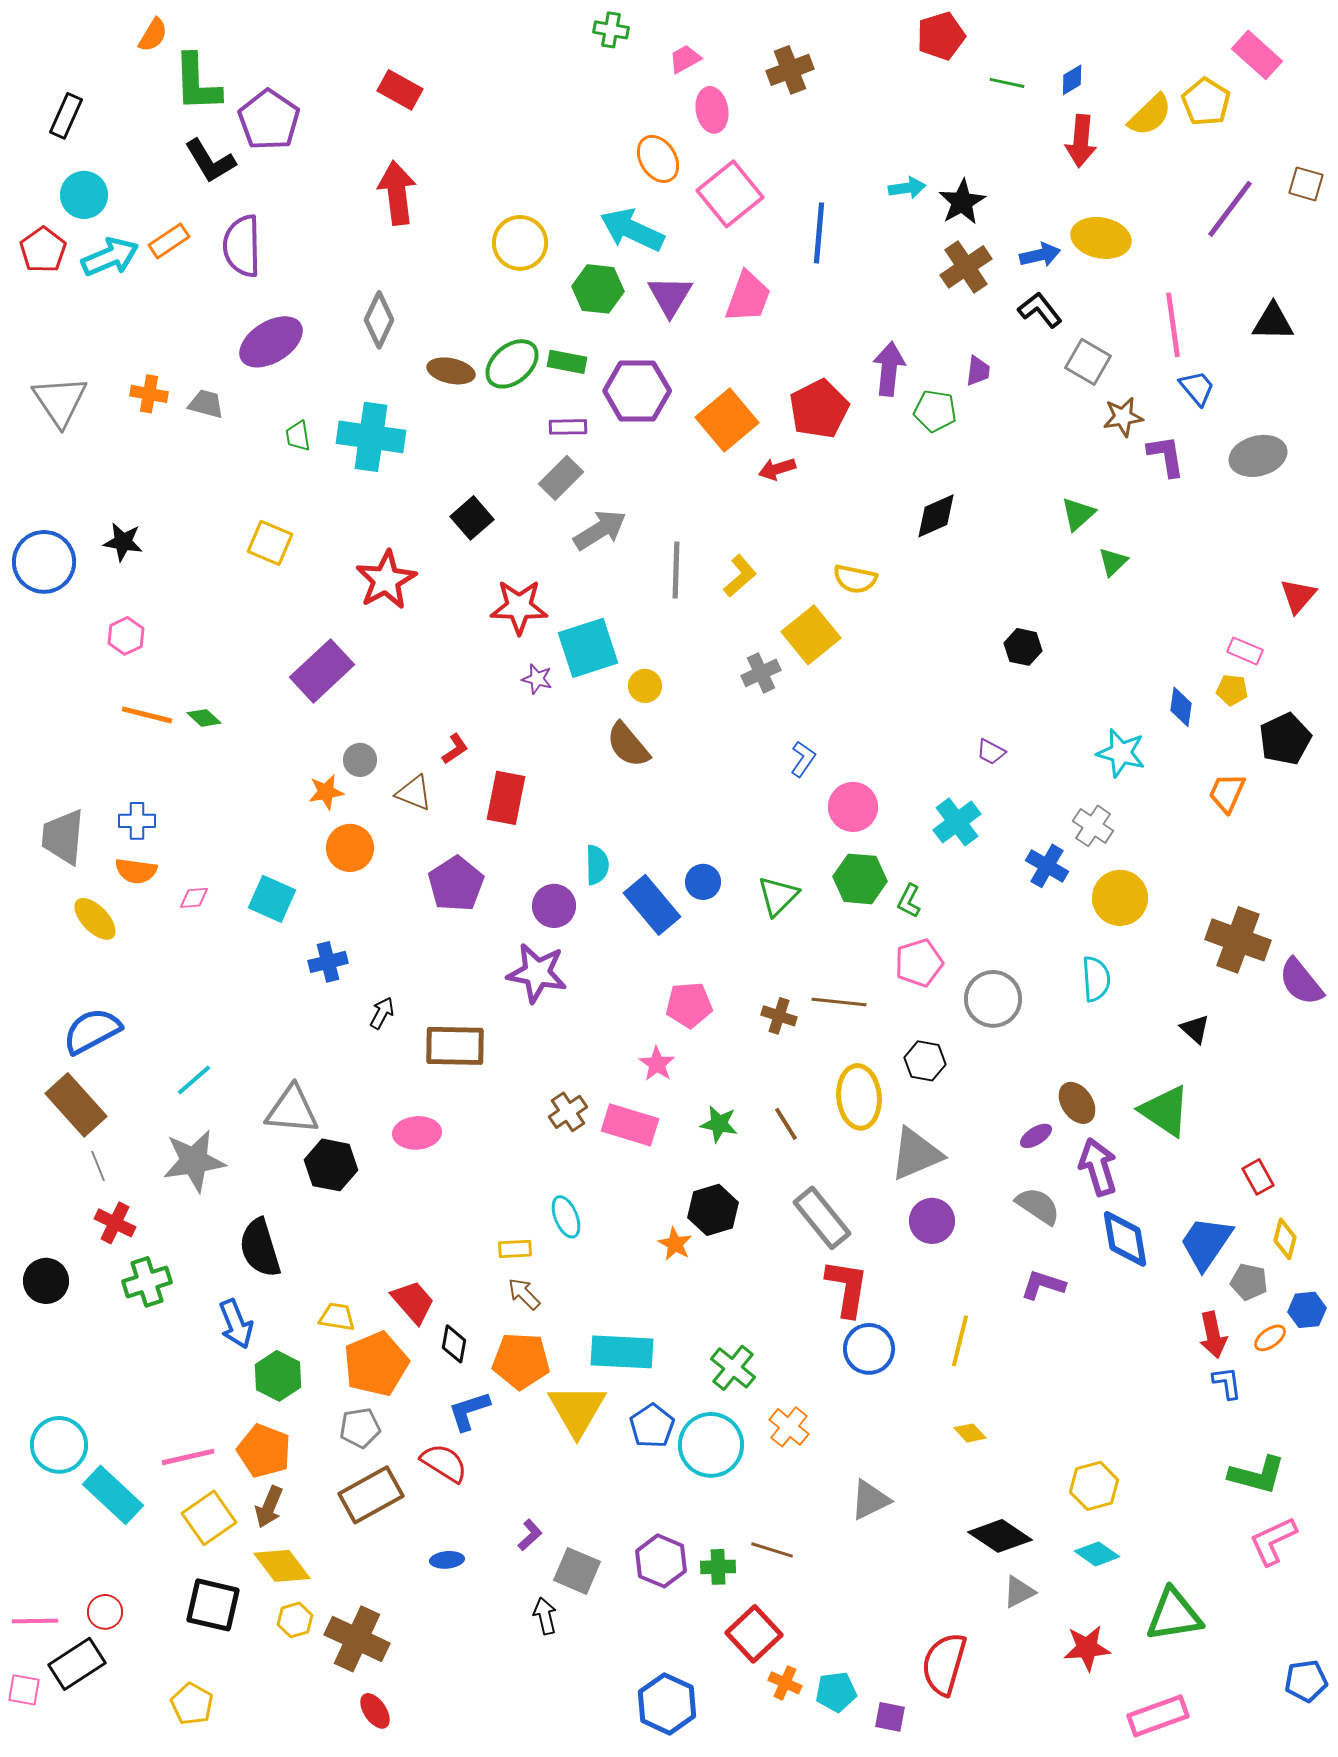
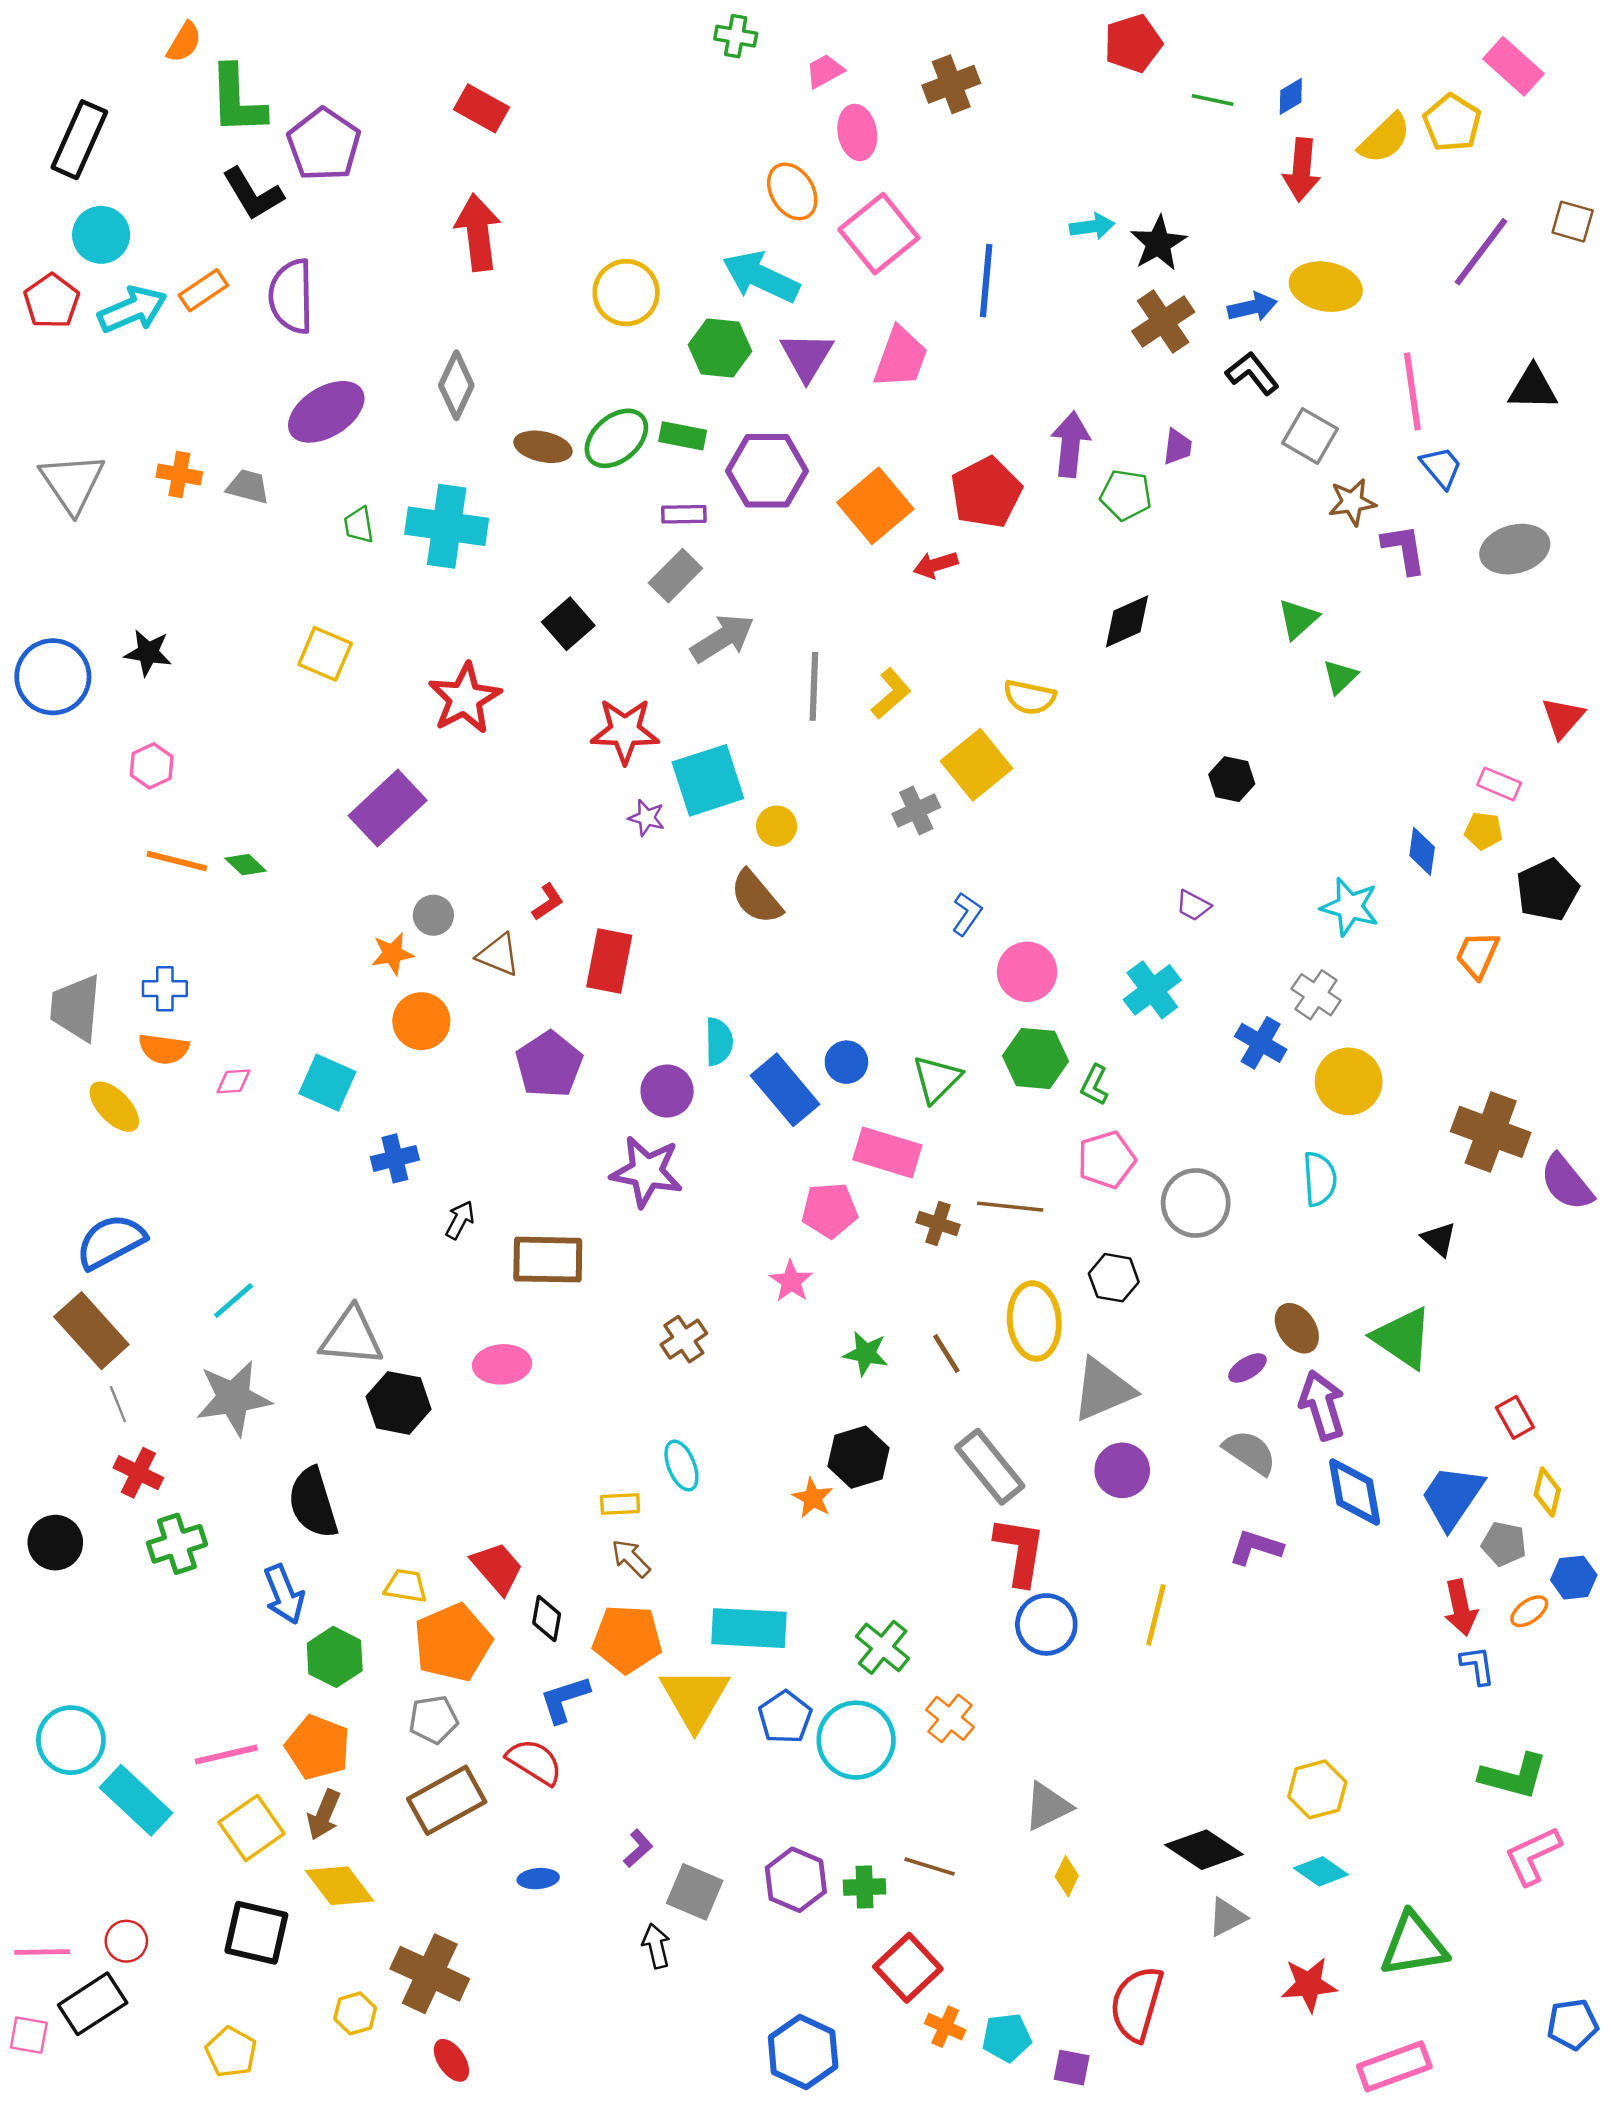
black rectangle: (66, 116) -> (79, 140), size x1.4
pink rectangle: (630, 1125) -> (887, 1152), moved
yellow diamond: (970, 1433) -> (1067, 1876), moved, turned 68
yellow hexagon: (295, 1620) -> (355, 2013), moved

